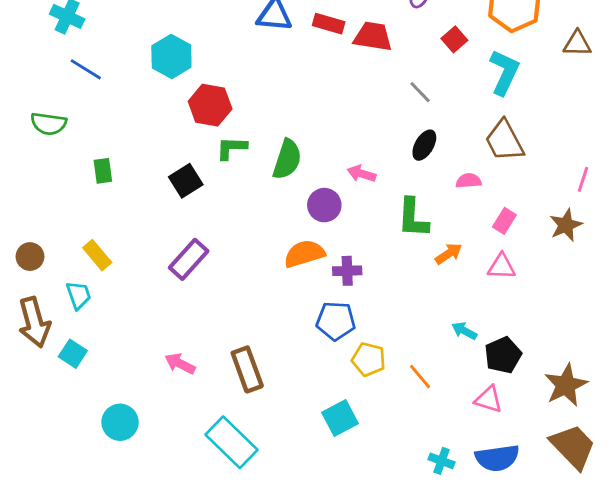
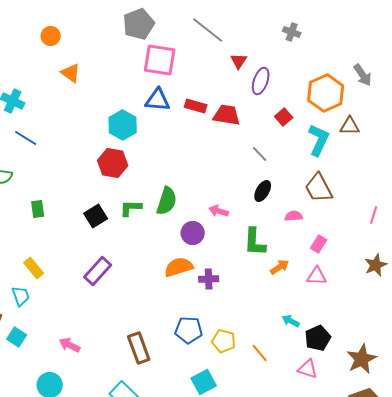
brown triangle: (577, 44) -> (350, 126), moved
cyan hexagon: (171, 56) -> (123, 125), moved
green L-shape: (231, 148) -> (131, 208), moved
brown star: (566, 225) -> (376, 265), moved
blue pentagon: (336, 321) -> (189, 330), moved
pink arrow: (180, 364) -> (70, 345), moved

